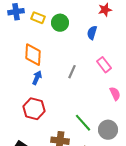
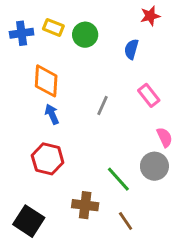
blue cross: (16, 12) -> (22, 33), moved
blue arrow: (37, 78) -> (52, 114), turned -48
gray circle: (108, 130) -> (154, 166), moved

